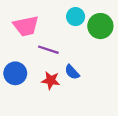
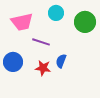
cyan circle: (76, 17) -> (56, 13), moved
blue semicircle: (72, 72) -> (61, 61), turned 64

